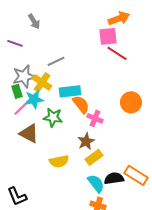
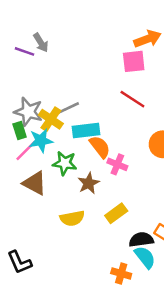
purple line: (15, 43) -> (25, 51), moved
red line: (117, 53) -> (132, 99), moved
gray line: (56, 61) -> (68, 108), moved
gray star: (24, 76) -> (28, 112), turned 30
brown star: (86, 141) -> (89, 183), moved
cyan semicircle: (96, 183) -> (145, 257), moved

